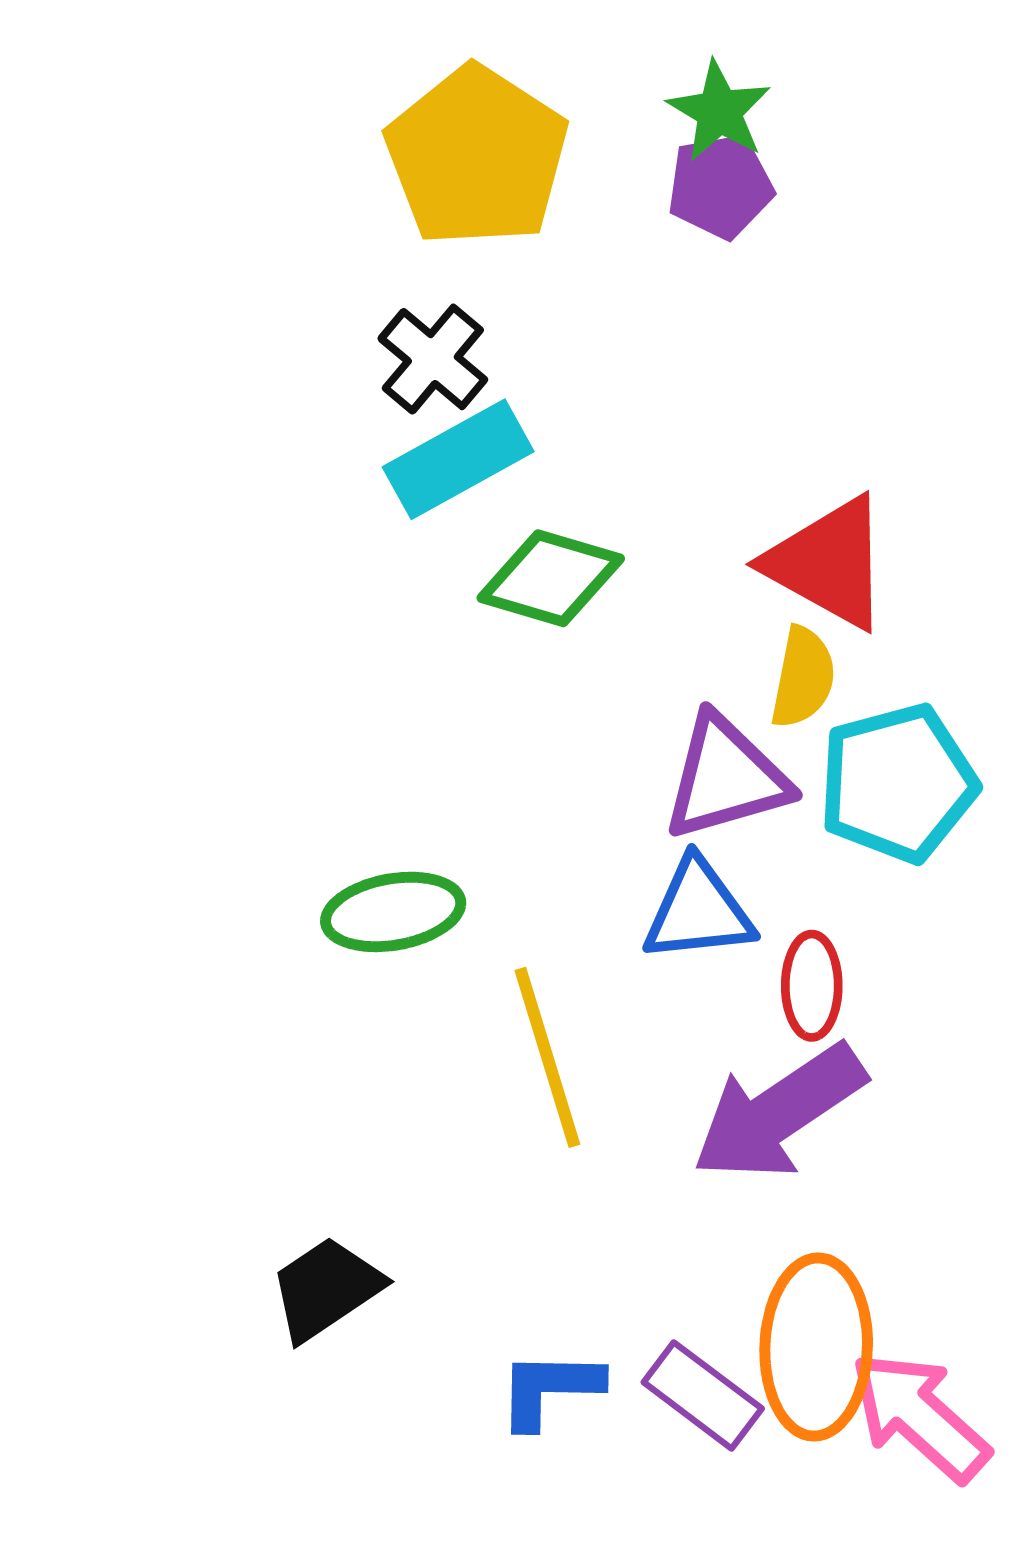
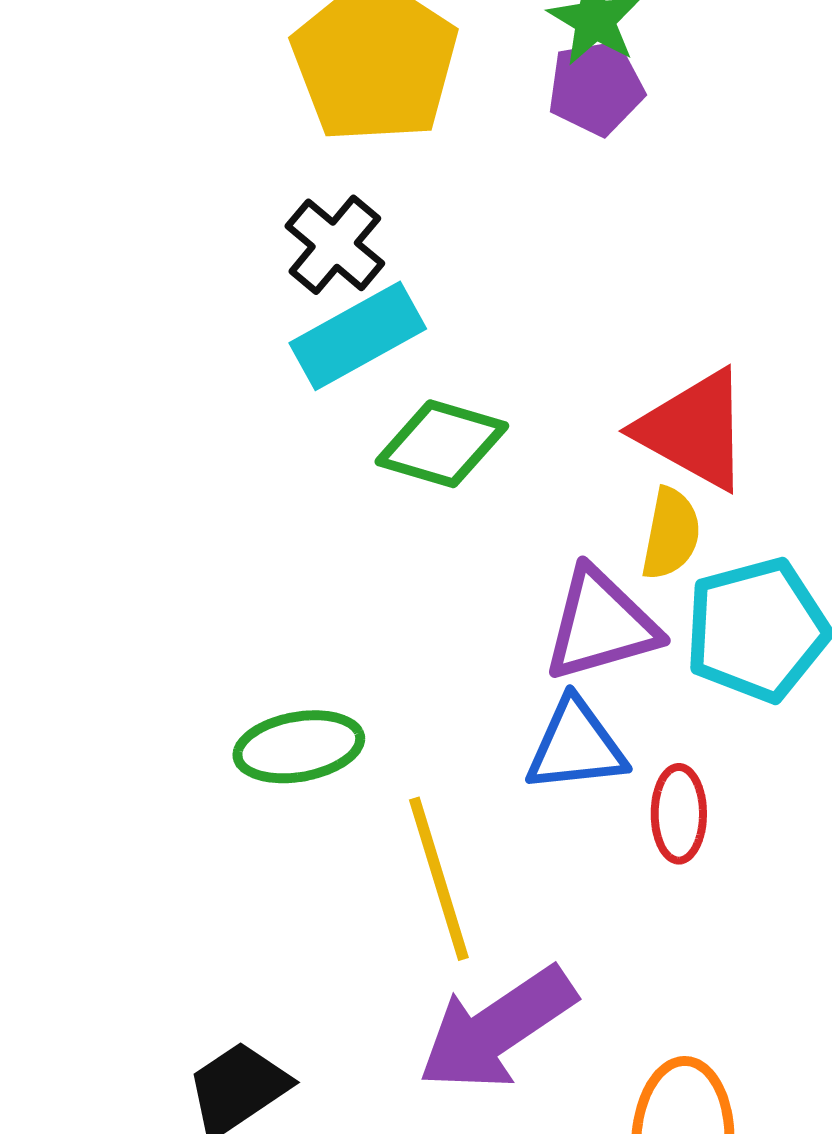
purple arrow: (779, 1112) -> (497, 1029), moved

